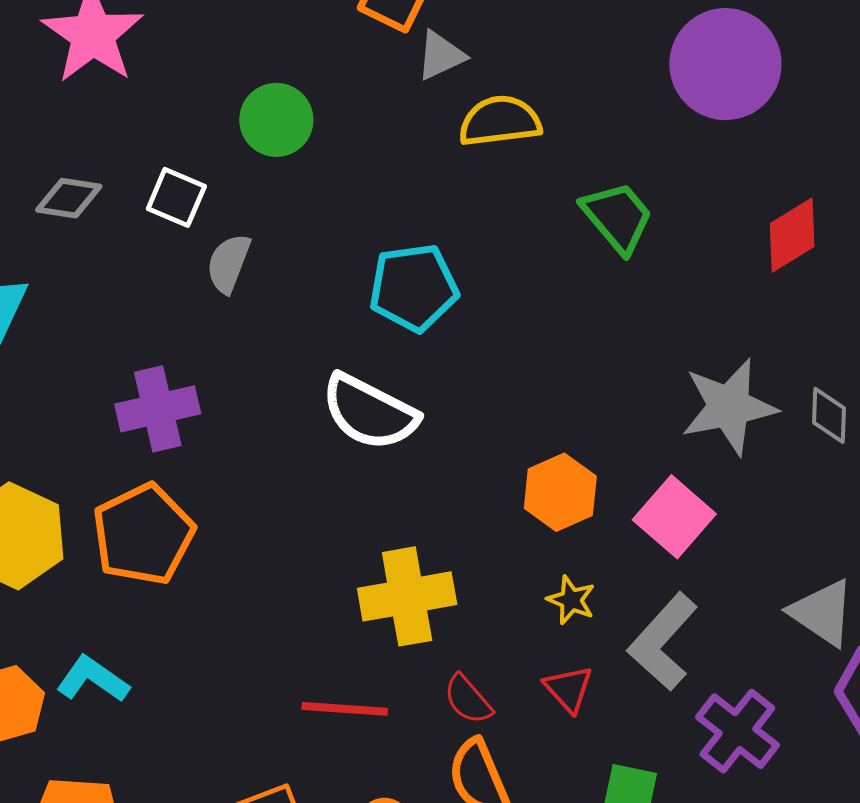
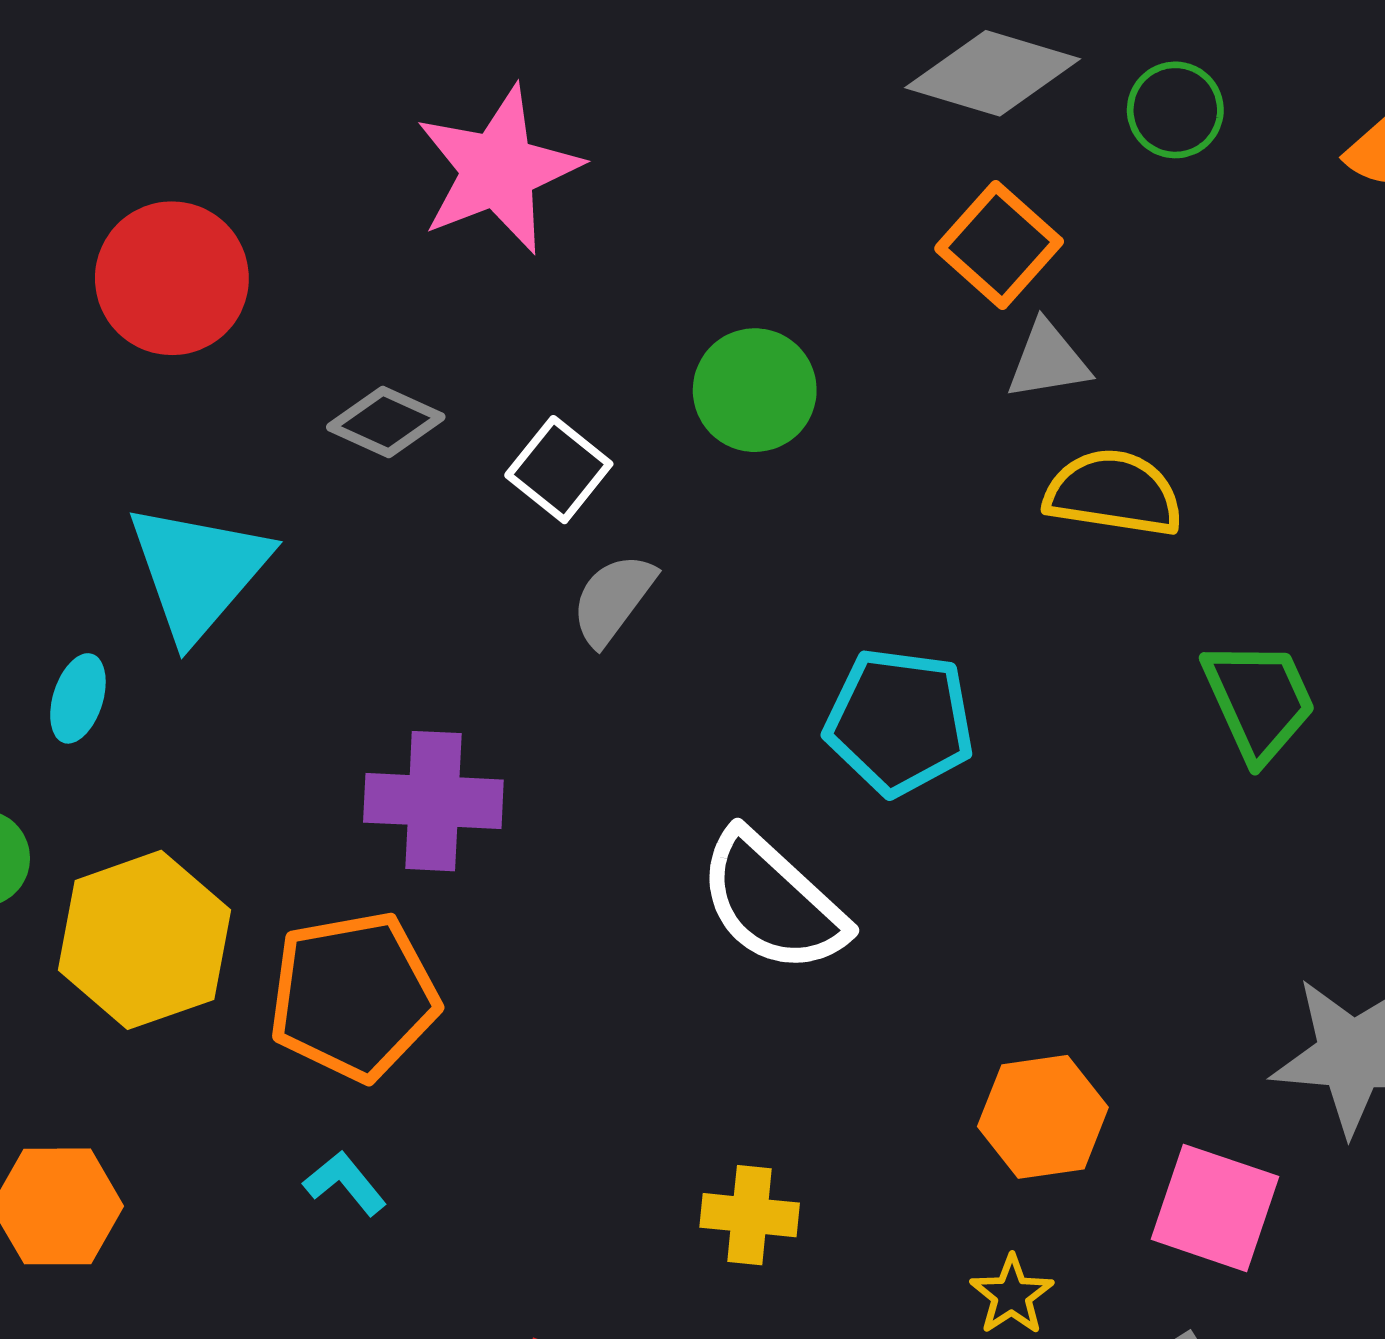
pink square: (674, 517) -> (1215, 1208), turned -38
yellow cross: (407, 596) -> (750, 1215), size x0.6
cyan L-shape: (93, 679) -> (345, 1183), moved, size x0.7

